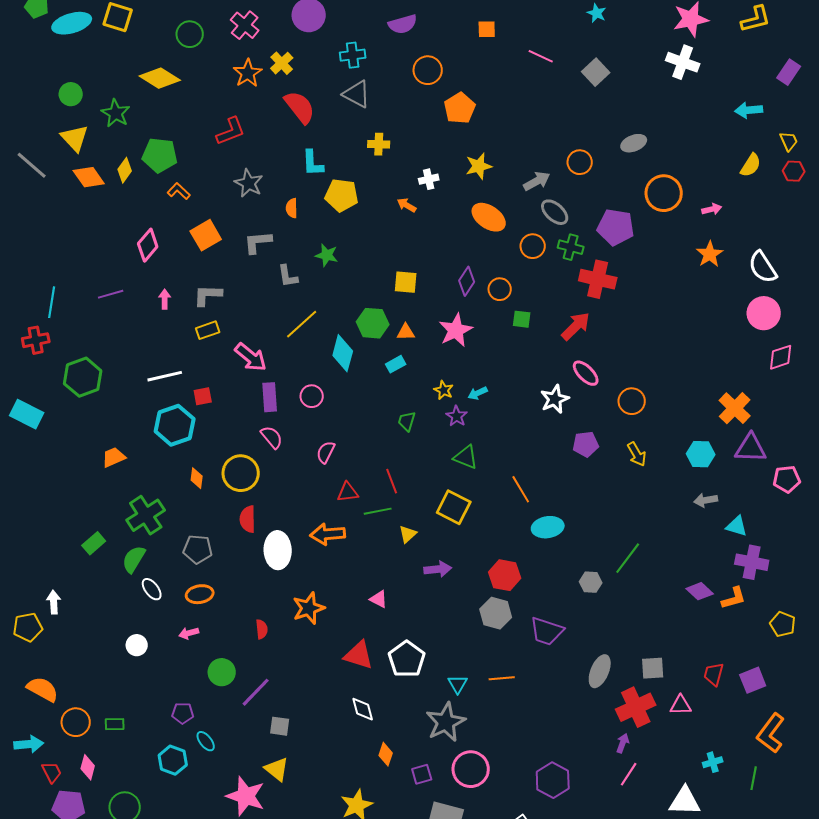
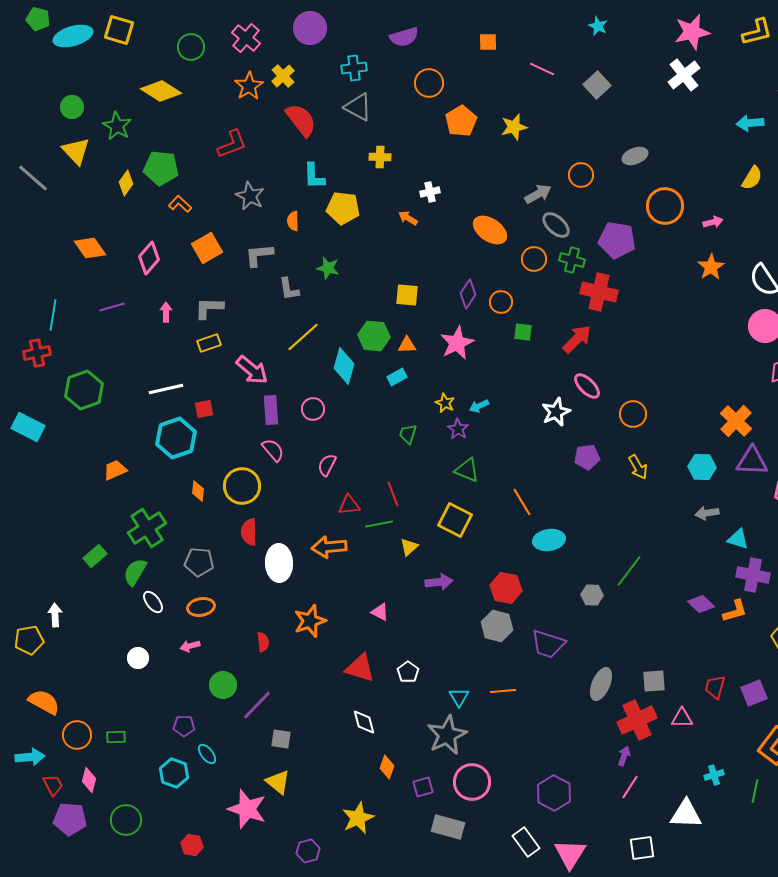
white cross: (683, 62) -> (684, 75), turned 32
yellow star: (479, 166) -> (514, 127), moved
orange diamond: (89, 177) -> (90, 248), moved
white pentagon: (407, 659) -> (408, 672), size x0.6

